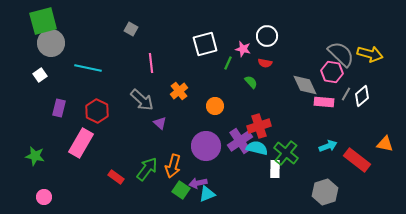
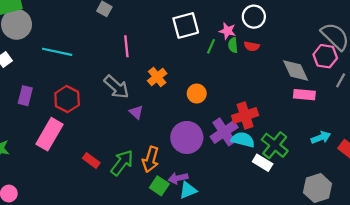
green semicircle: (251, 82) -> (233, 45), moved, turned -144
pink rectangle: (324, 102) -> (304, 95), moved
white rectangle: (275, 169) -> (263, 163), turned -60
red rectangle: (116, 177) -> (91, 161), moved

